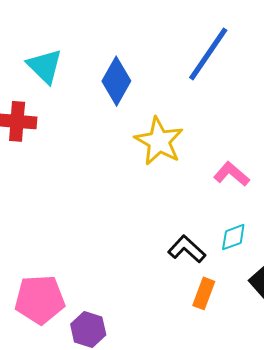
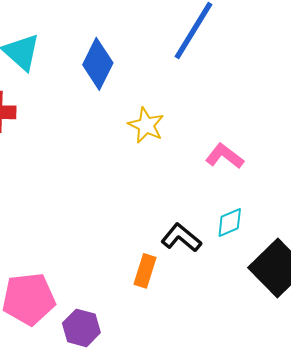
yellow star: (159, 141) -> (146, 125), size x0.7
orange rectangle: (204, 293) -> (145, 271), moved

